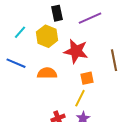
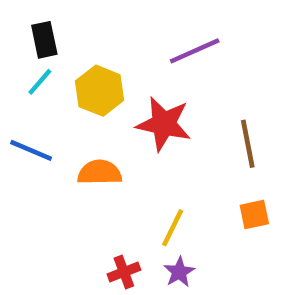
black rectangle: (57, 13) -> (44, 40), moved
orange square: (87, 78) -> (254, 215), moved

